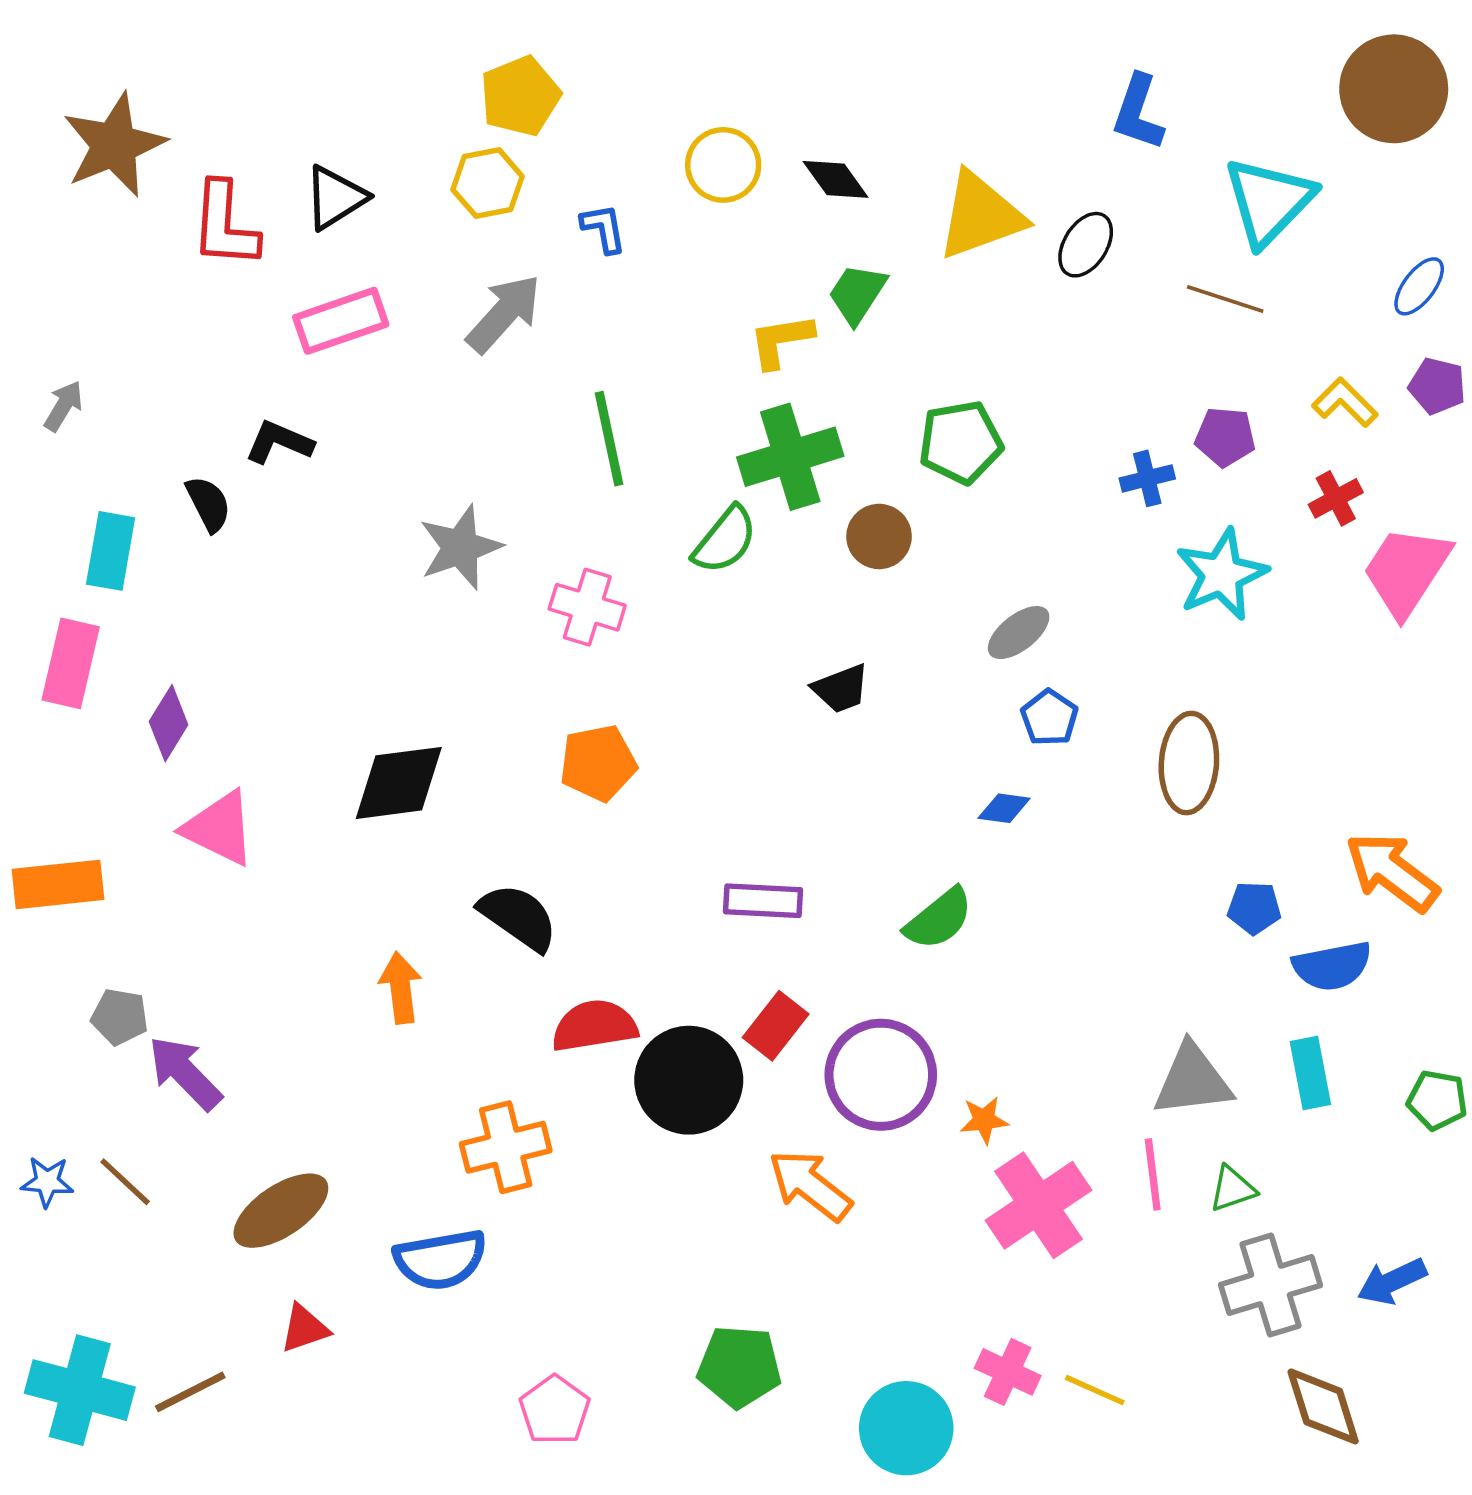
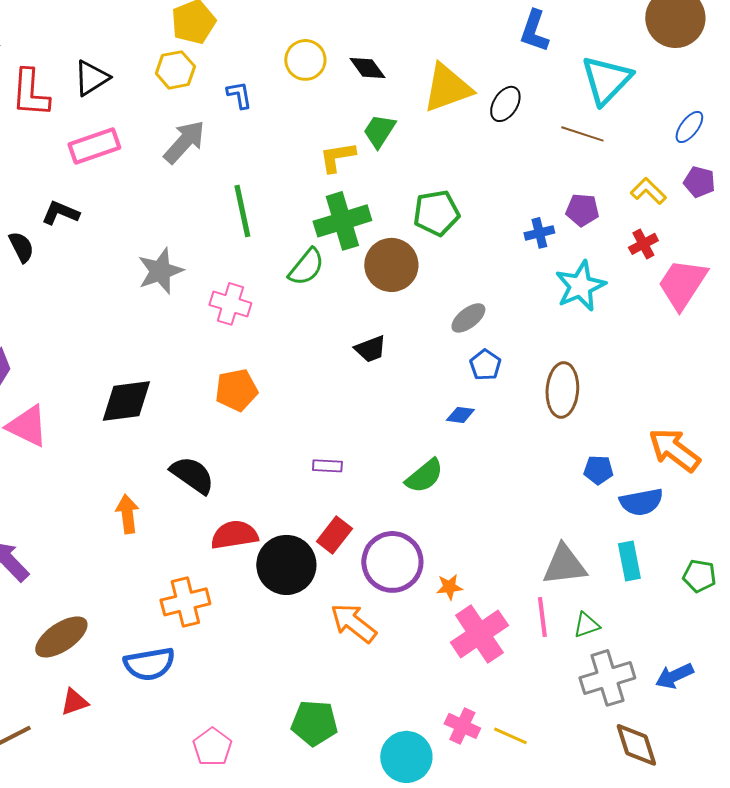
brown circle: (879, 536) -> (391, 265), size x1.5
purple rectangle: (763, 901) -> (327, 466), size x0.7

